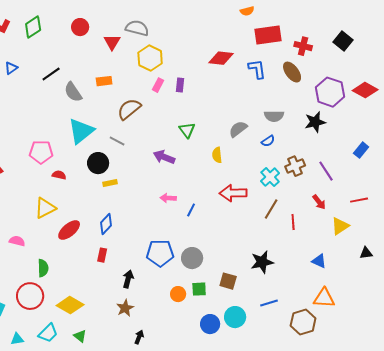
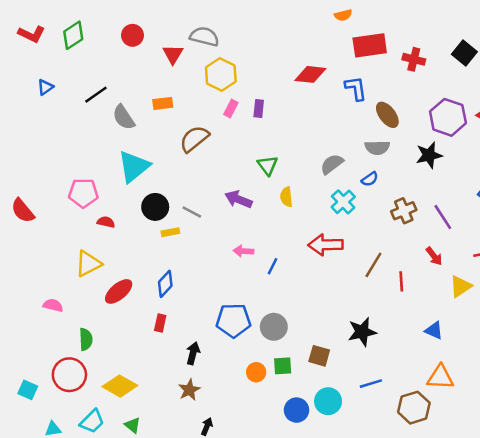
brown ellipse: (292, 72) -> (387, 115), moved
gray line: (117, 141) -> (192, 212), moved
yellow semicircle: (217, 155) -> (286, 197), moved
cyan cross: (270, 177) -> (343, 202), moved

